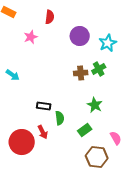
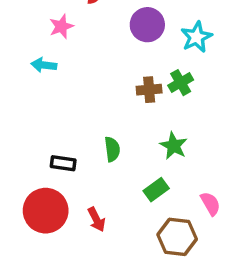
cyan arrow: (13, 75) -> (44, 65), moved, turned 152
black rectangle: (44, 106) -> (63, 163), moved
green semicircle: (60, 118) -> (112, 149), moved
red arrow: (43, 132) -> (96, 219), moved

